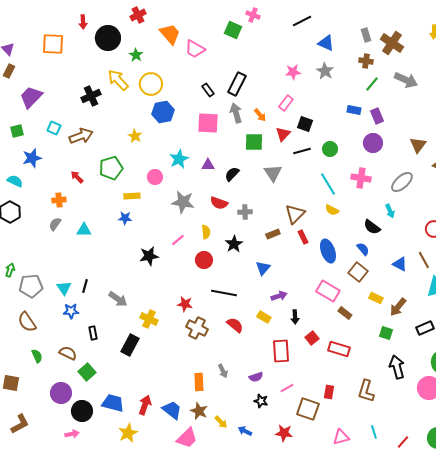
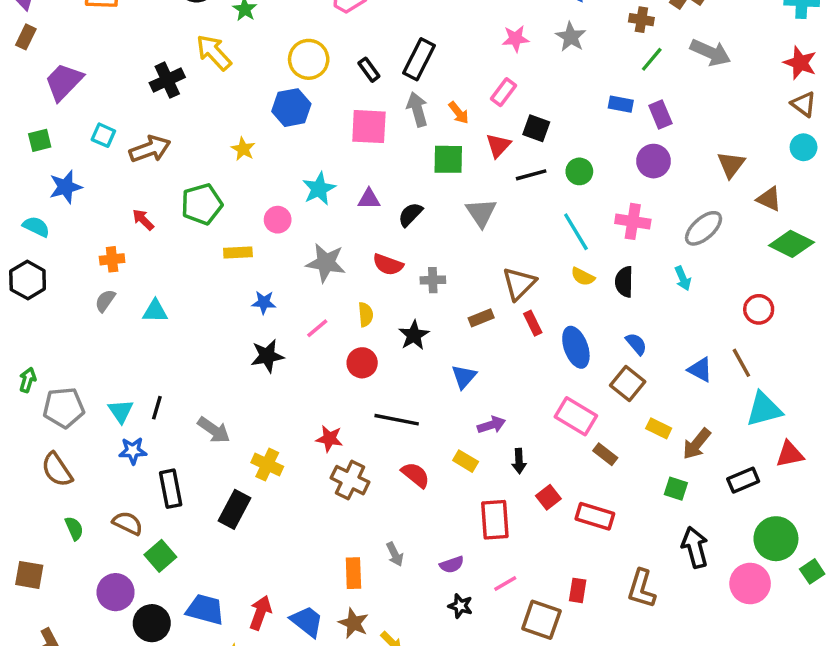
yellow circle: (151, 84) -> (309, 59), moved
blue star: (125, 218) -> (264, 302), moved
black semicircle: (372, 227) -> (624, 282), moved, turned 54
black rectangle: (93, 333) -> (171, 489), size x1.5

